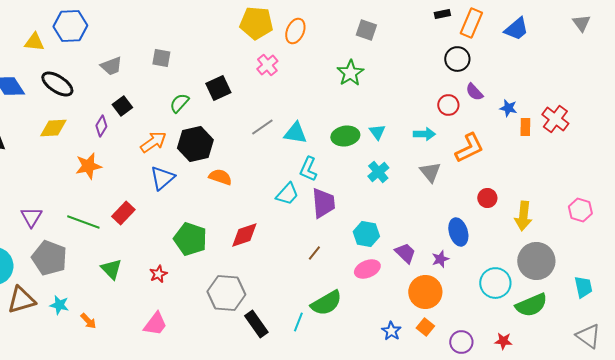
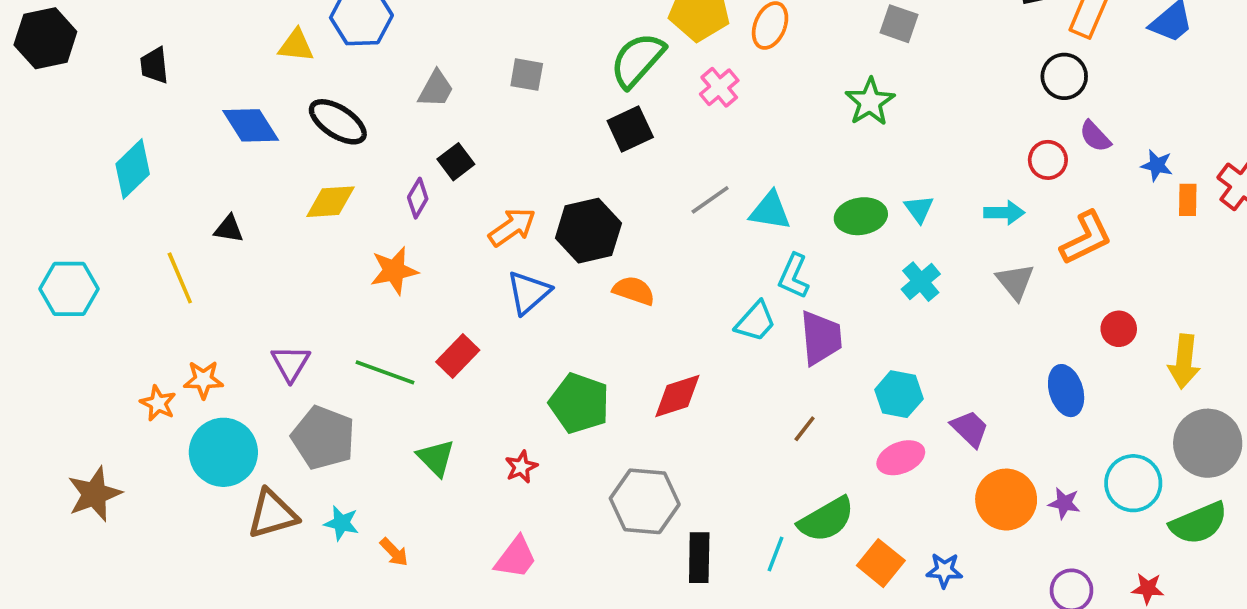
gray trapezoid: (111, 66) -> (436, 89), turned -40
green semicircle: (179, 103) -> (637, 60), moved, size x1.6
purple star: (440, 259) -> (1064, 503), moved, turned 30
black rectangle: (256, 324) -> (699, 558), turned 36
orange square: (425, 327) -> (881, 563), moved, size x1.4
blue star: (391, 331) -> (944, 570), turned -30

